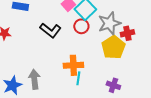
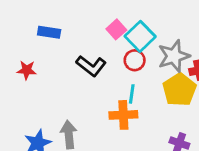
cyan line: (78, 78) -> (132, 94), moved

